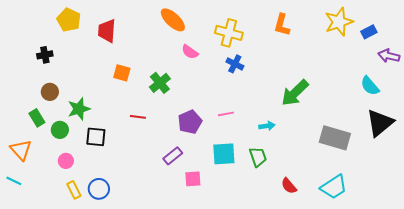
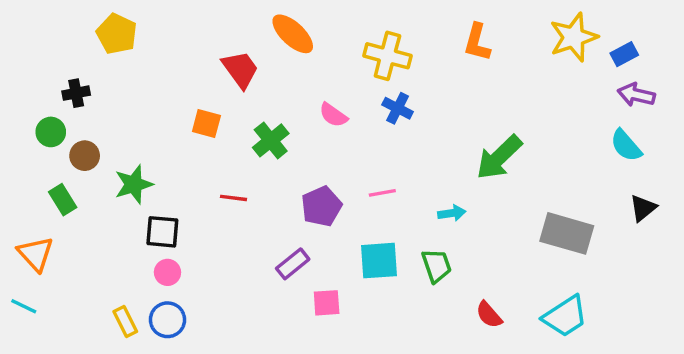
red trapezoid: (107, 31) -> (240, 69), moved, turned 140
pink semicircle: (190, 52) -> (333, 115), moved
purple arrow: (389, 56) -> (636, 95), moved
black triangle: (380, 123) -> (643, 208), size x0.6
green circle: (60, 130) -> (51, 132), moved
pink circle: (66, 161) -> (167, 272), moved

